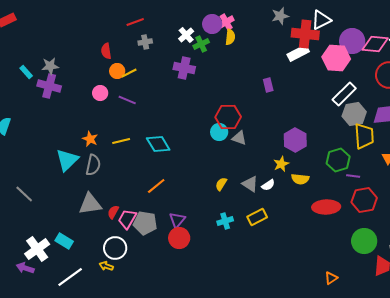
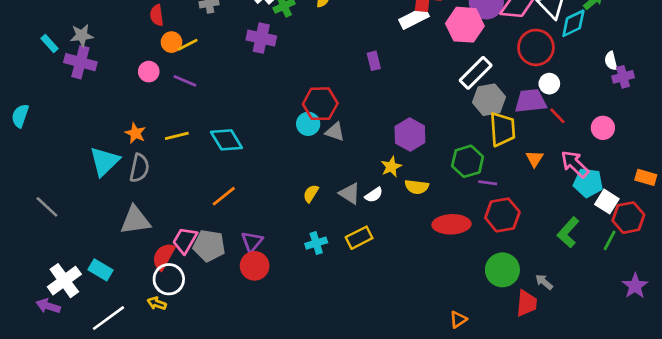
red semicircle: (113, 212) -> (163, 256), moved, size x1.5

